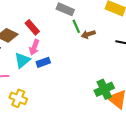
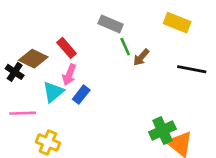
brown arrow: (88, 34) -> (141, 57), turned -32
blue rectangle: (43, 62) -> (81, 95), turned -32

